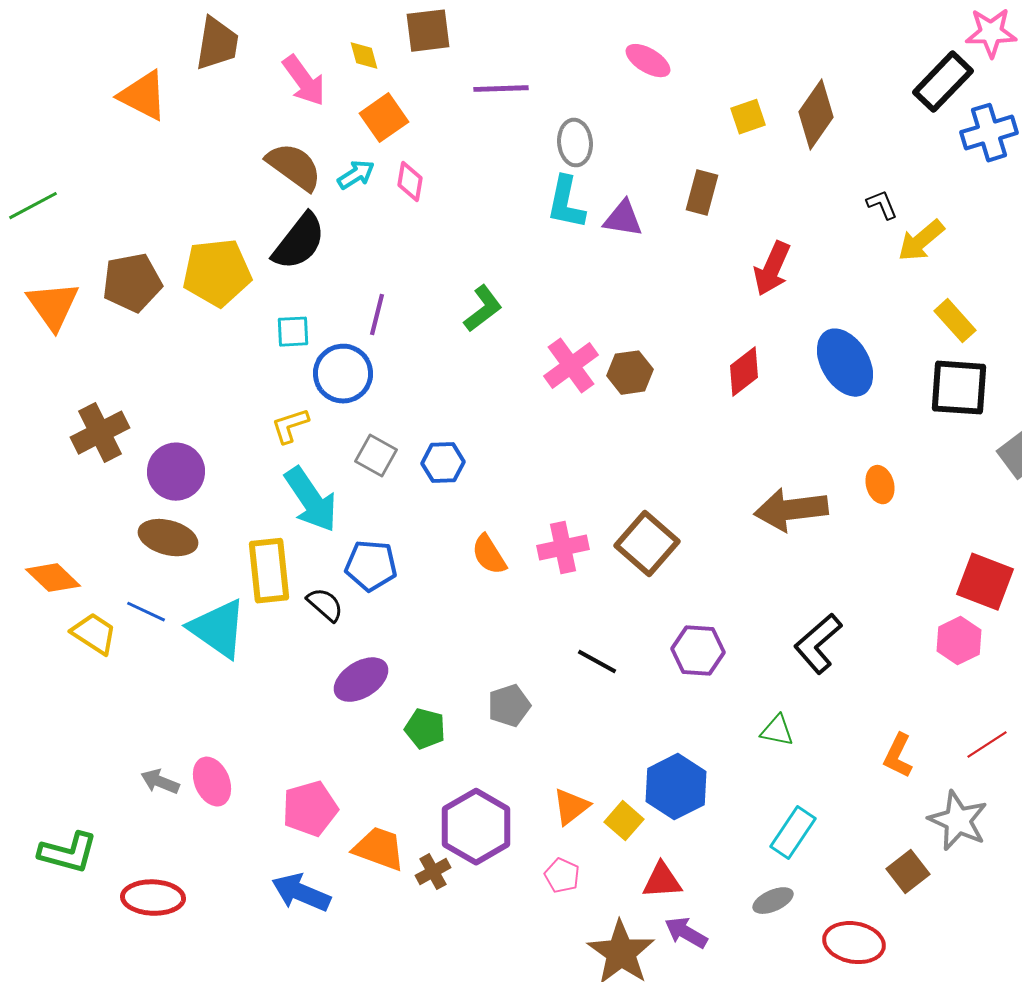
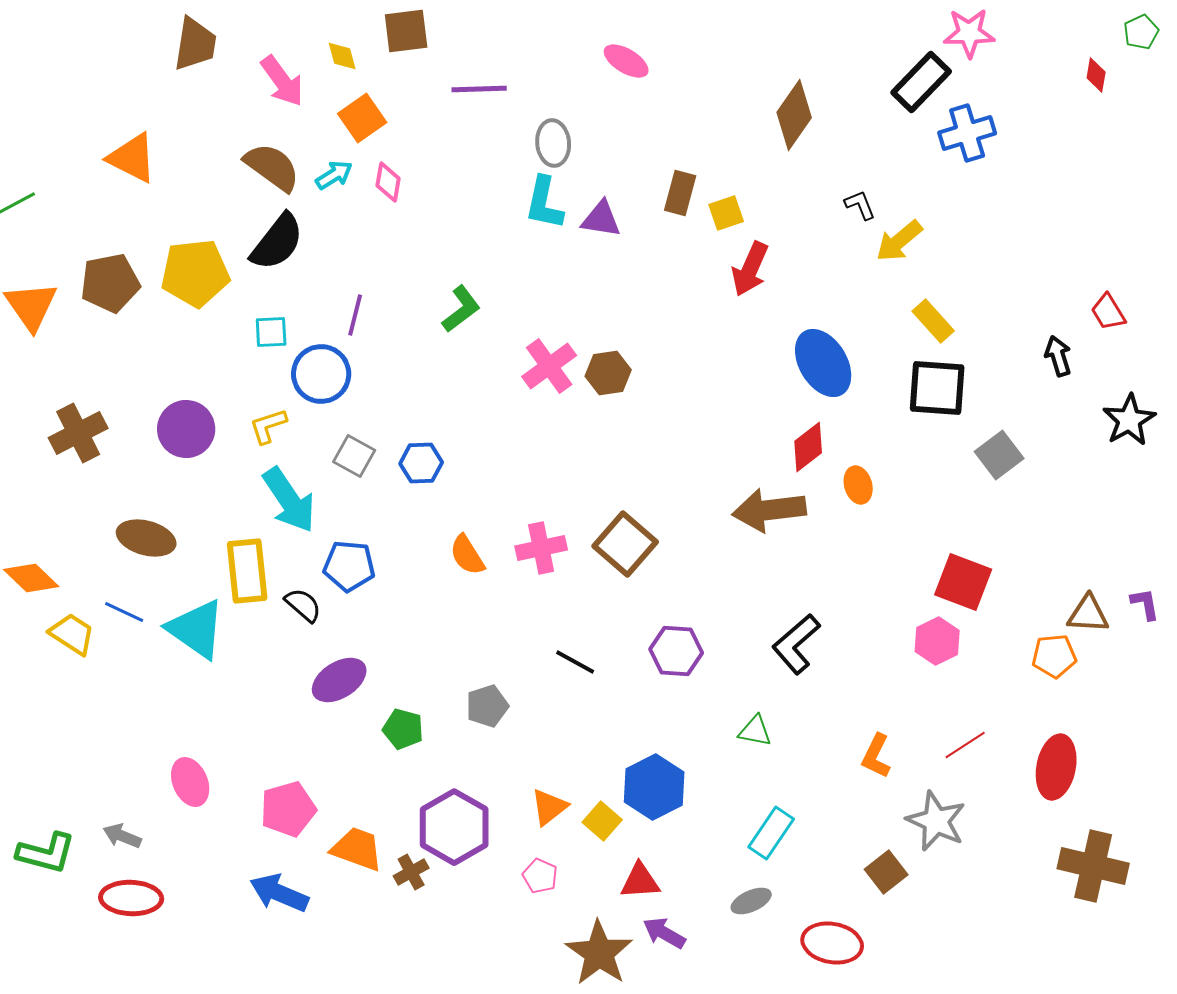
orange triangle: (143, 96) -> (132, 158), moved
yellow square: (748, 117) -> (726, 213), moved
red diamond: (744, 372) -> (808, 447), moved
purple circle: (176, 472) -> (186, 429), moved
gray arrow: (160, 782) -> (122, 836), moved

